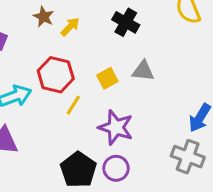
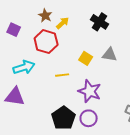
red hexagon: (56, 75) -> (46, 42), moved
yellow square: (107, 78) -> (86, 58), turned -32
yellow line: (73, 105) -> (62, 75), turned 48

